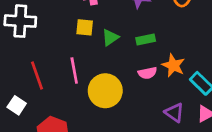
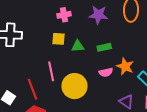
green triangle: (110, 37) -> (78, 46), turned 32
red line: (37, 76) -> (33, 89), moved

